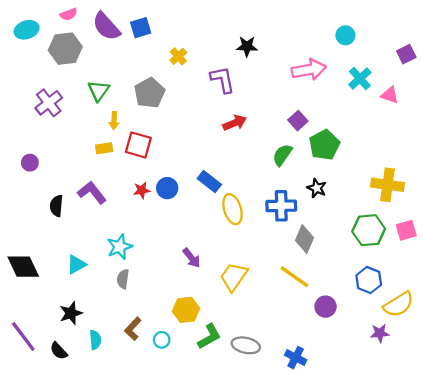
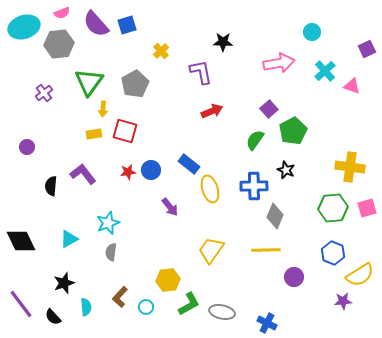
cyan ellipse: (27, 30) -> (24, 27), size x1.4
green triangle: (99, 91) -> (89, 82), size x1.4
purple cross: (49, 103) -> (44, 93), size x0.7
purple arrow: (192, 258) -> (170, 207), moved
yellow line: (295, 277) -> (266, 250), turned -36

